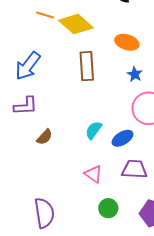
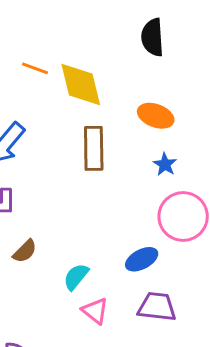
yellow diamond: (76, 24) -> (81, 84), turned 32
cyan semicircle: (94, 130) -> (76, 277), moved

